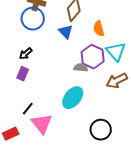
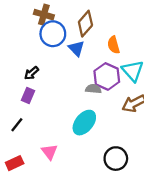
blue circle: (33, 19) -> (53, 34), moved
black line: (28, 109) -> (17, 125), moved
pink triangle: (42, 124) -> (49, 152), size x0.7

